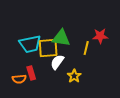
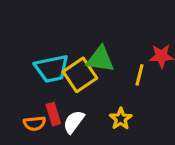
yellow square: (48, 48) -> (80, 75), turned -30
white semicircle: (57, 62) -> (74, 122), moved

